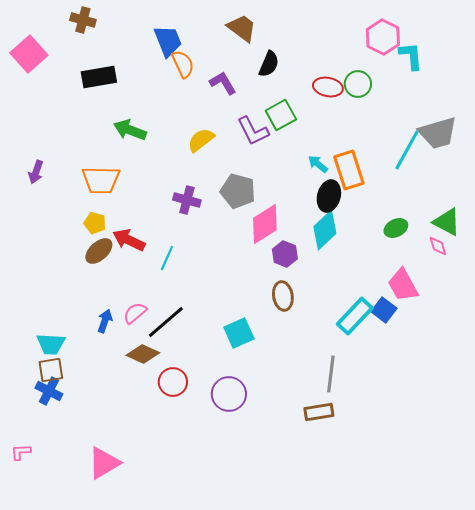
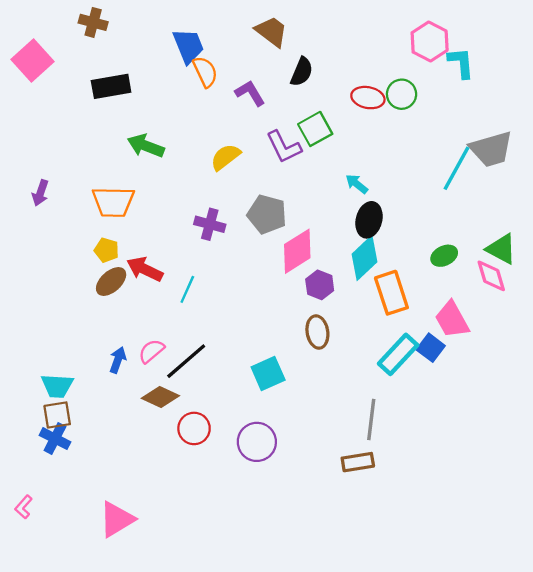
orange rectangle: (349, 170) -> (391, 293), moved
pink diamond: (438, 246) -> (491, 276), size x1.5
pink L-shape: (21, 452) -> (24, 507), turned -45

